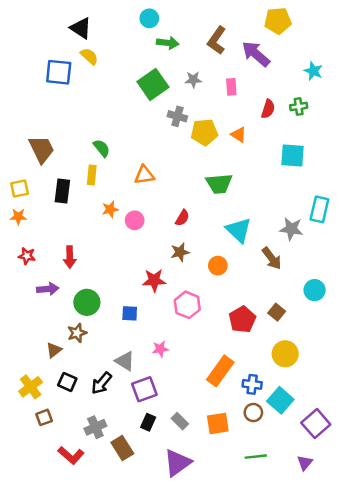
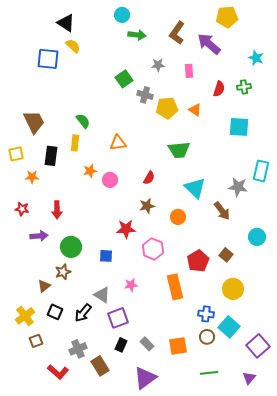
green square: (153, 84) -> (124, 79), moved, size x0.7
orange star: (18, 217) -> (32, 177), moved
orange rectangle: (220, 371) -> (175, 287), moved, turned -50

